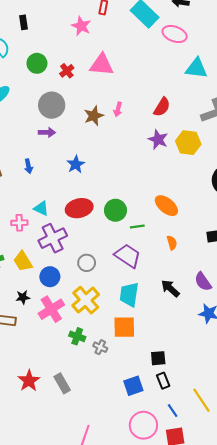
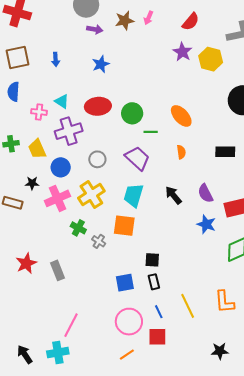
purple arrow: (47, 132) -> (95, 29), moved

